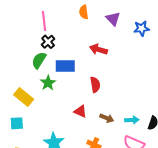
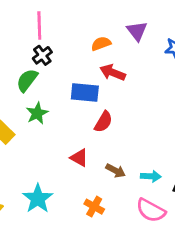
orange semicircle: (84, 12) -> (101, 44), moved, turned 72
blue rectangle: (65, 66) -> (85, 93), moved
red semicircle: (95, 85) -> (103, 122), turned 35

